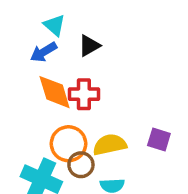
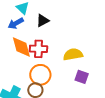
orange circle: (68, 144) -> (40, 75), moved
yellow semicircle: (110, 145) -> (73, 54), moved

